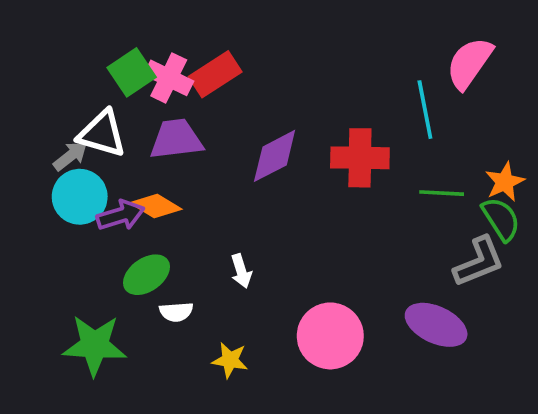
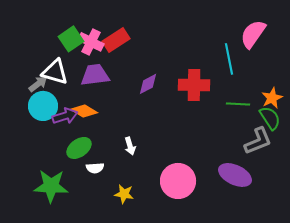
purple diamond: (275, 156) -> (148, 84), size x0.7

